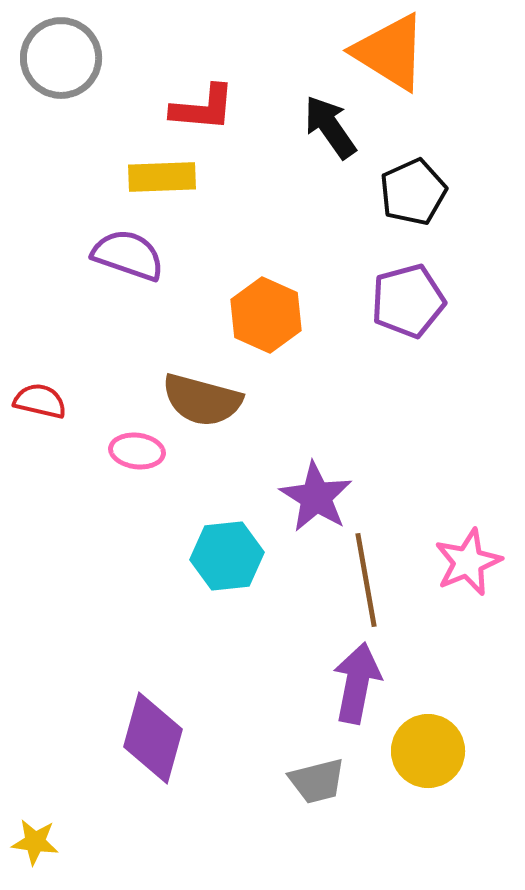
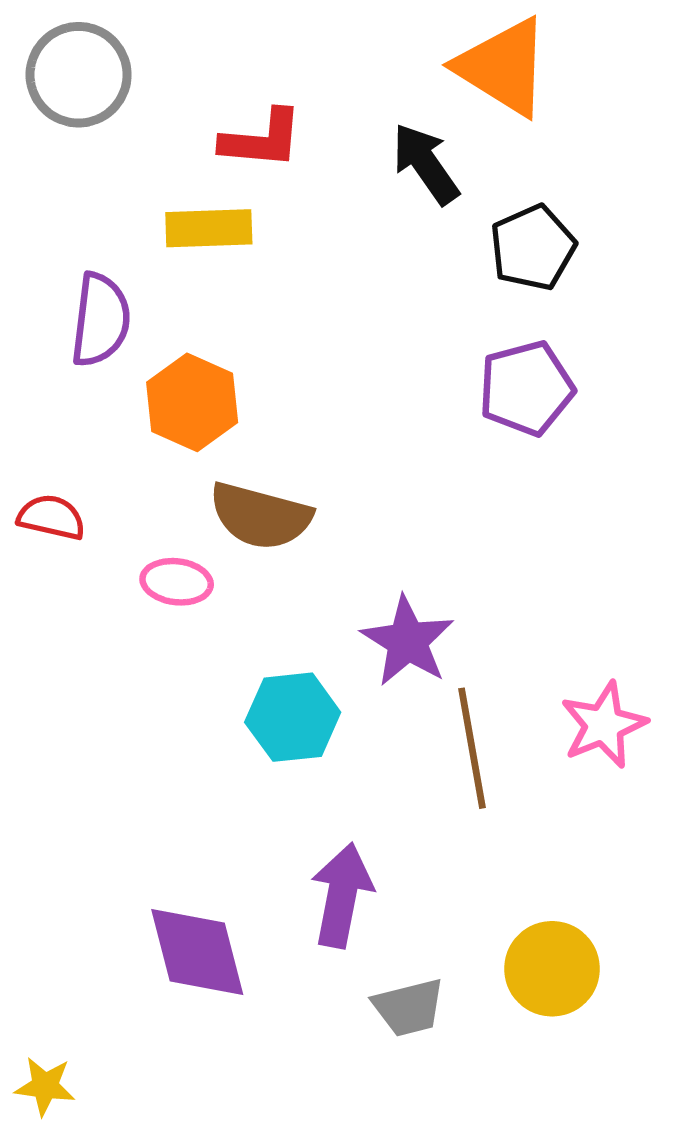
purple semicircle: (128, 255) -> (100, 320), moved, turned 78
orange hexagon: (266, 315) -> (192, 402), moved
purple arrow: (357, 683) -> (342, 895), moved
purple diamond: (153, 738) -> (197, 952), turned -30

